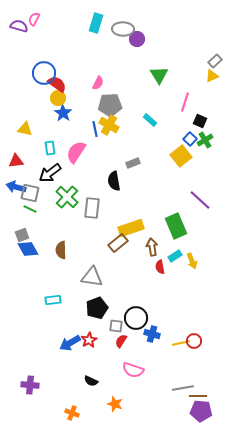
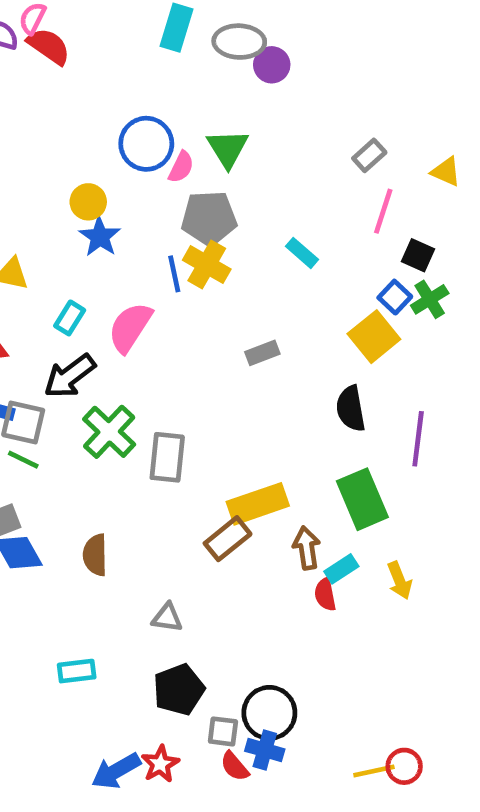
gray rectangle: (215, 61) -> (369, 155), moved
blue circle: (44, 73) -> (146, 144), moved
green triangle: (159, 75) -> (228, 148), moved
yellow triangle: (212, 76) -> (446, 172), moved, turned 48
red semicircle: (57, 84) -> (49, 46), moved
cyan rectangle: (50, 148) -> (70, 318), turned 40
black semicircle: (114, 181) -> (351, 409), moved
purple line: (200, 200) -> (418, 439), turned 55
cyan rectangle: (175, 256) -> (341, 569), moved
gray triangle: (92, 277) -> (167, 618), size x0.6
blue cross: (152, 334) -> (265, 750), moved
red semicircle: (121, 341) -> (235, 766), turned -72

